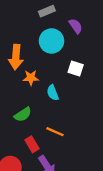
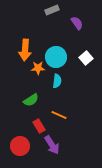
cyan circle: (52, 41) -> (56, 57), moved
white square: (76, 69) -> (86, 58), moved, turned 32
cyan semicircle: (53, 93) -> (57, 81), turned -152

